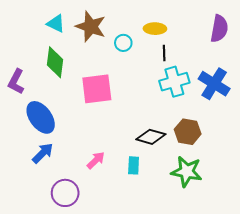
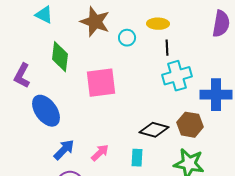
cyan triangle: (56, 23) -> (44, 15), moved
blue cross: (214, 84) -> (216, 95), moved, turned -32
blue arrow: (43, 153) -> (64, 150), moved

